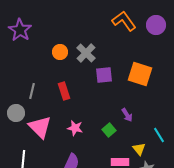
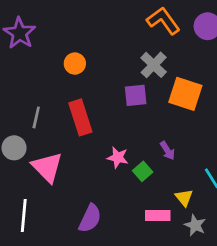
gray cross: (86, 53) -> (154, 65), moved
red rectangle: (64, 91) -> (80, 117), size x1.4
pink star: (75, 128) -> (118, 158), moved

